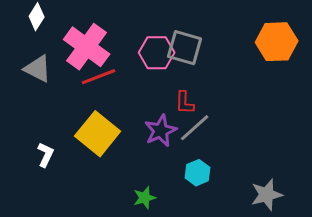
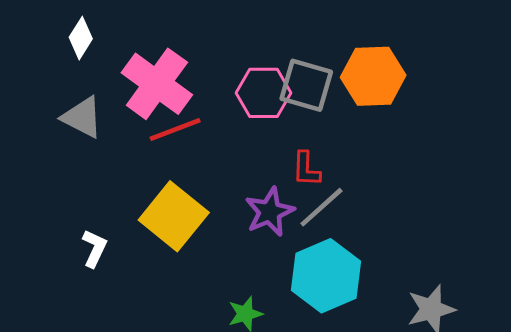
orange hexagon: (277, 42) -> (373, 76), moved
cyan hexagon: (198, 173) -> (326, 276), size x1.8

